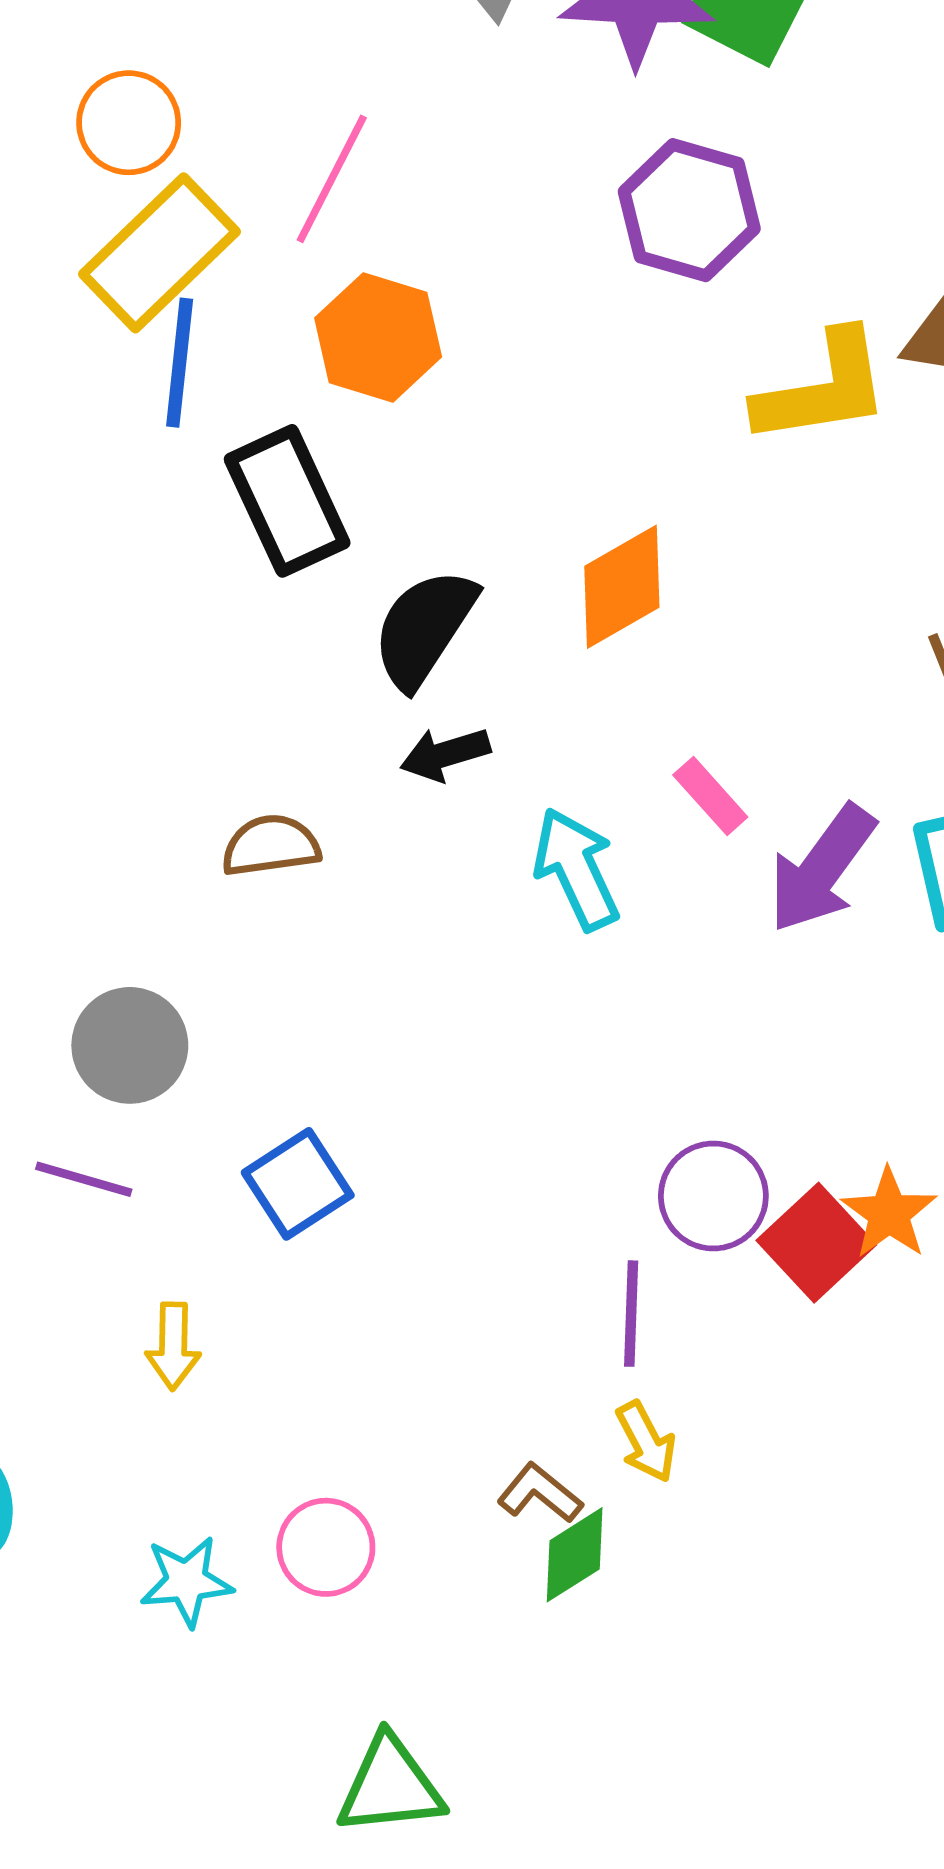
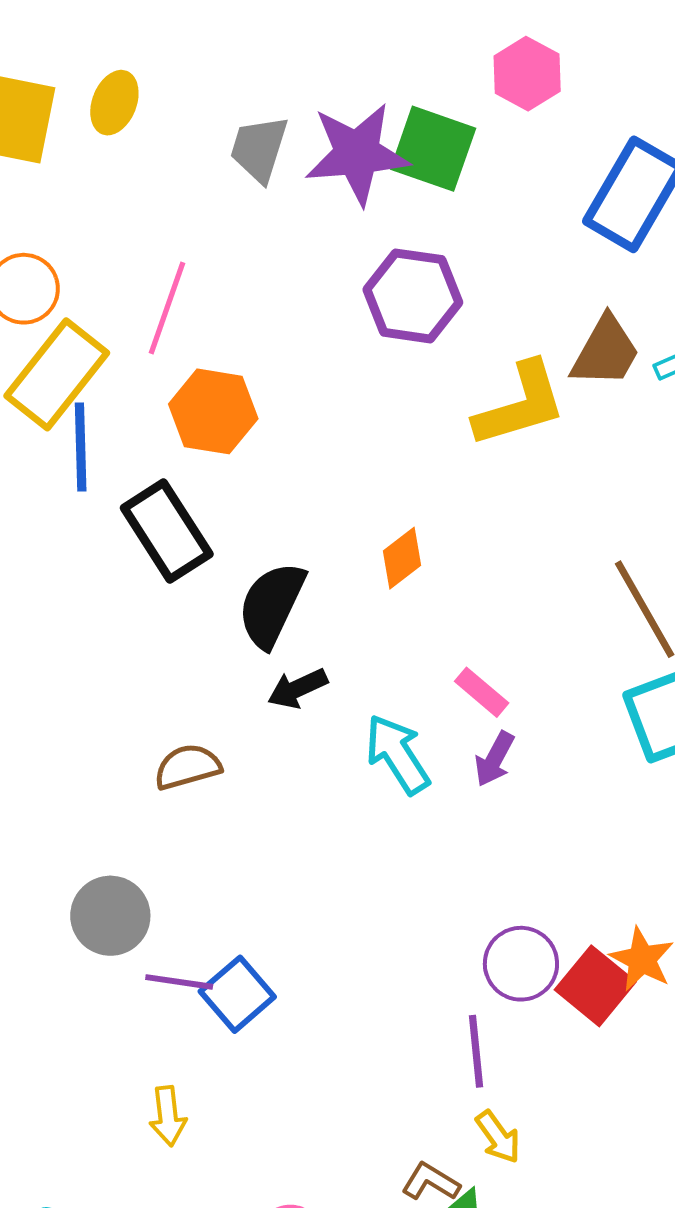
orange diamond: (622, 587) -> (402, 558), size x0.7
purple arrow: (822, 869) -> (494, 759), moved, size x0.6
purple line: (84, 1179) -> (179, 982), moved

